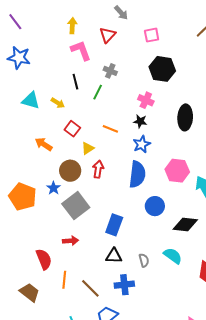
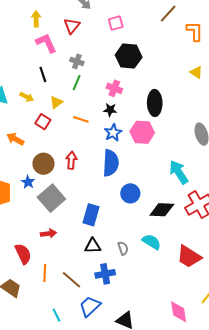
green line: (98, 92) -> (77, 83), moved
yellow triangle: (88, 148) -> (56, 102), moved
pink hexagon: (177, 171) -> (142, 132), moved

